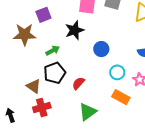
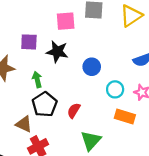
purple square: (43, 15) -> (29, 42), moved, turned 35
black star: (75, 30) -> (57, 52), turned -30
green arrow: (53, 50) -> (37, 79), turned -64

